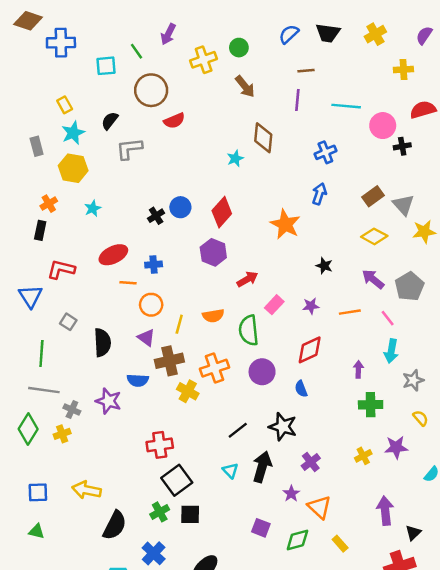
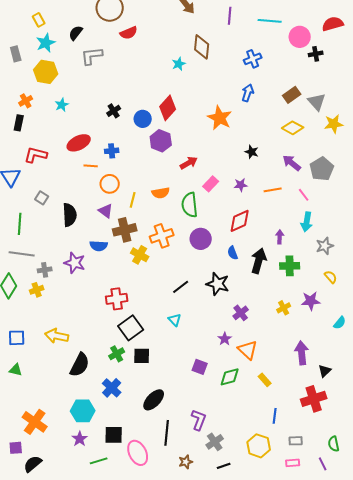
blue circle: (180, 207) -> (143, 119), moved
gray cross: (72, 410) -> (45, 270), turned -32
black arrow: (262, 467) -> (259, 261), moved

